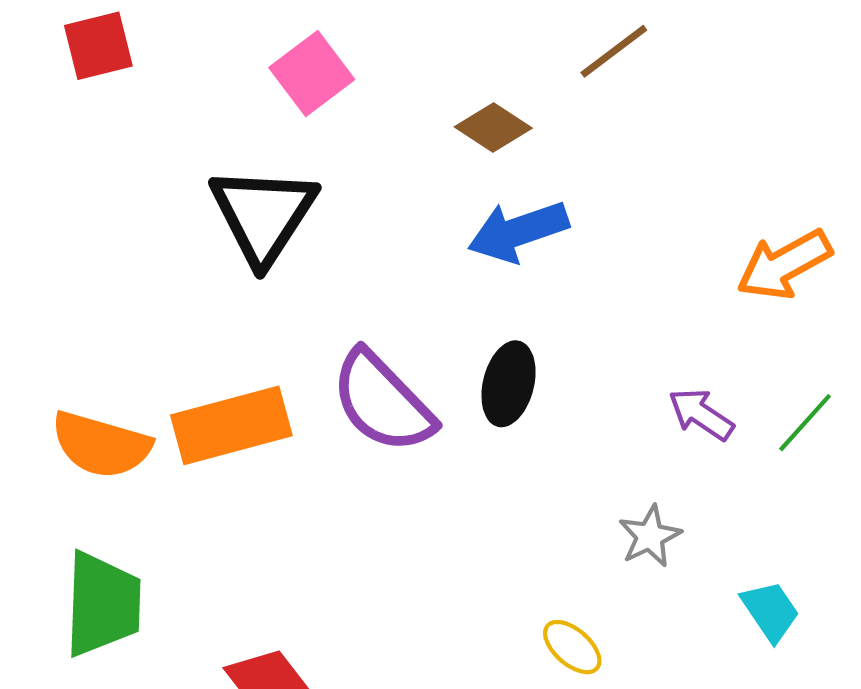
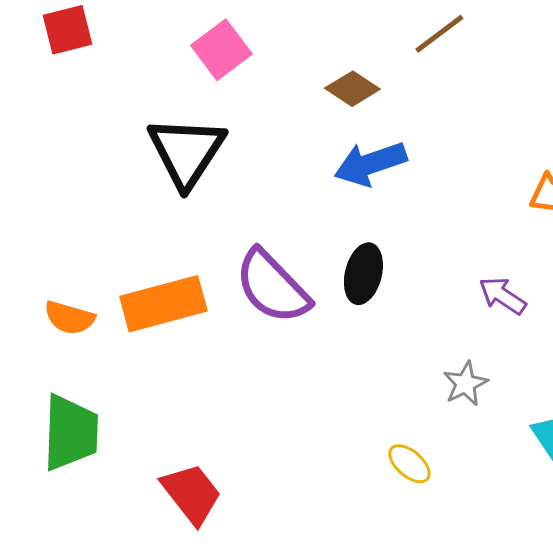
orange semicircle: (101, 445) -> (69, 318), size x0.7

